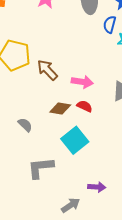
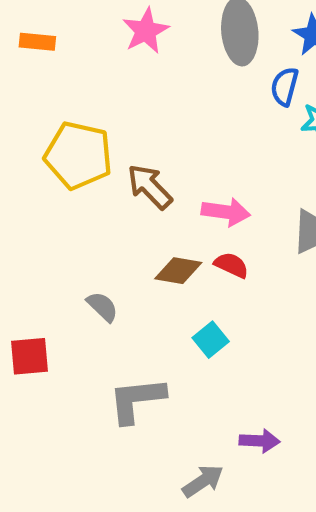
cyan square: (75, 140) -> (211, 340), size x0.6

